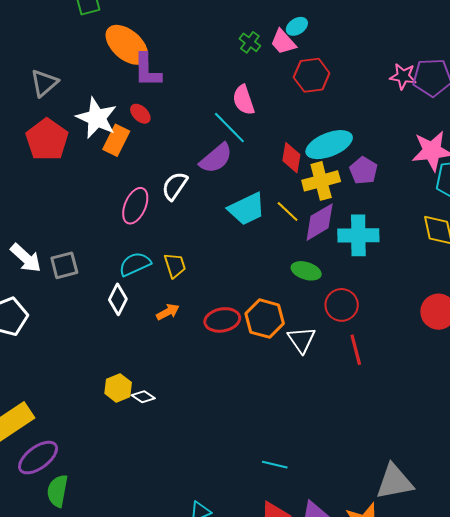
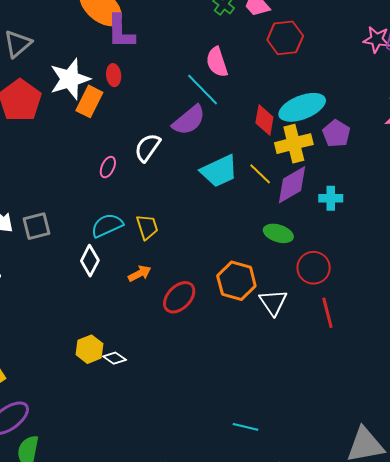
red ellipse: (140, 114) -> (114, 75), turned 40
white star: (97, 118) -> (70, 79), turned 30
pink ellipse: (135, 206) -> (108, 167), size x0.6
cyan cross: (358, 235) -> (331, 198), size x0.6
red ellipse: (222, 320) -> (179, 297), moved, turned -36

